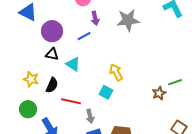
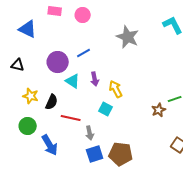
purple arrow: (95, 18) -> (95, 79), moved
gray star: (128, 20) -> (128, 37), turned 30
purple circle: (52, 31) -> (58, 62), moved
black triangle: (52, 54) -> (18, 65), moved

